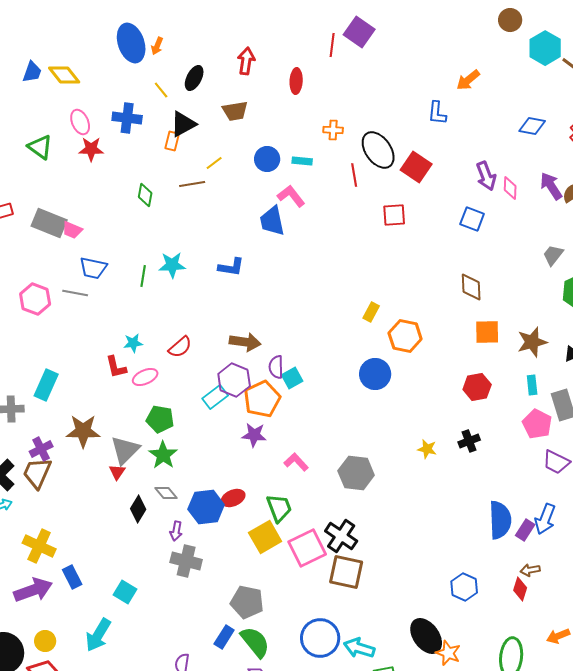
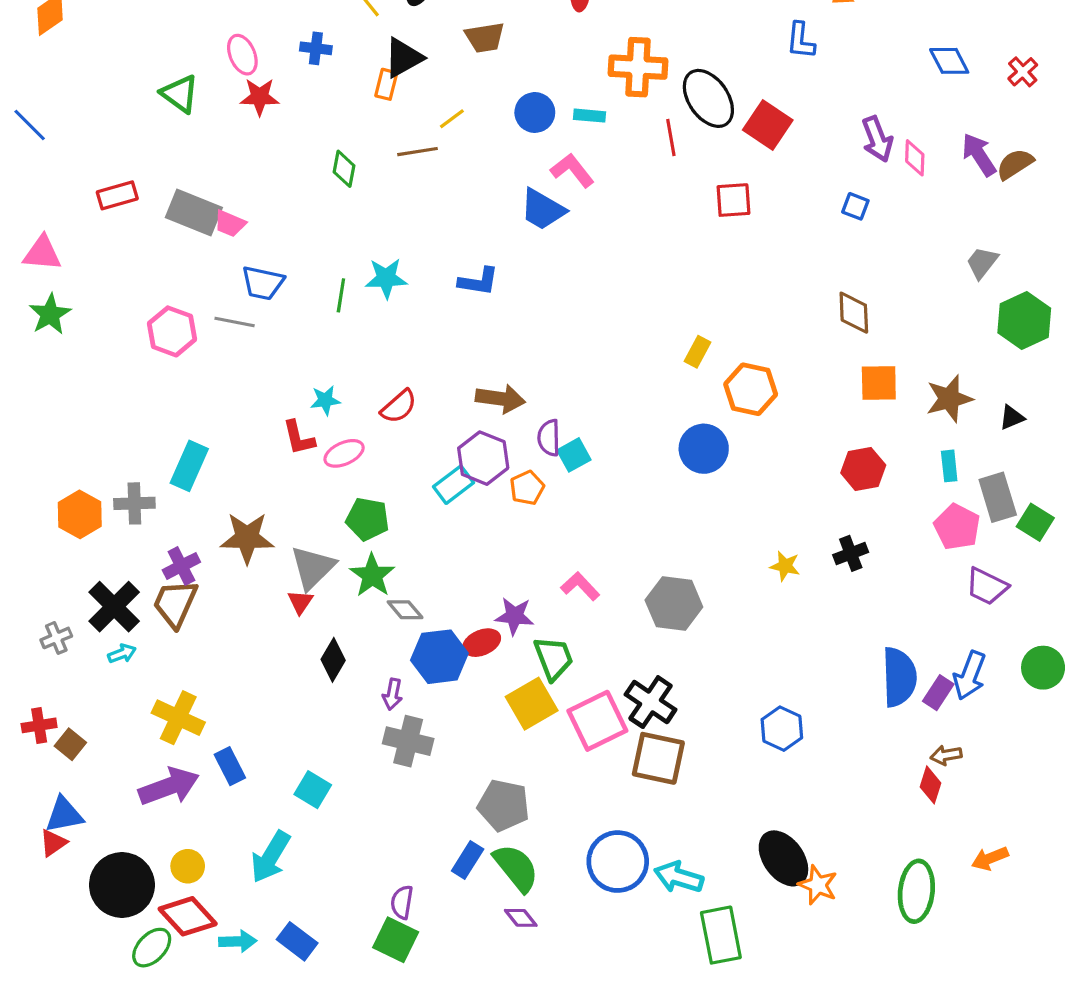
blue cross: (127, 118) -> (316, 48), size x0.7
blue diamond: (532, 126) -> (949, 61), turned 52
orange cross: (333, 130) -> (638, 67), size x1.8
blue square: (472, 219) -> (855, 206), size x0.7
blue trapezoid: (272, 221) -> (543, 209), turned -48
orange pentagon: (262, 399) -> (527, 488), size x0.6
purple star: (254, 435) -> (514, 616), moved
gray diamond: (166, 493) -> (405, 610), moved
blue hexagon: (464, 587) -> (782, 729), moved

